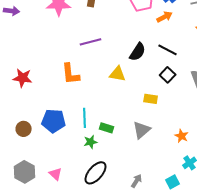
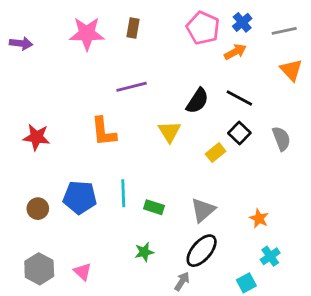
yellow triangle: (118, 74) -> (169, 132), turned 48
yellow rectangle: (151, 99) -> (216, 153), moved, turned -48
green star: (91, 142) -> (144, 252), moved
black ellipse: (96, 173) -> (202, 251), moved
gray arrow: (137, 181) -> (182, 281), moved

